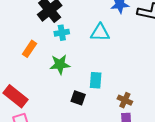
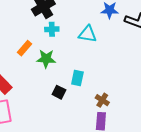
orange rectangle: (30, 49) -> (24, 48), moved

